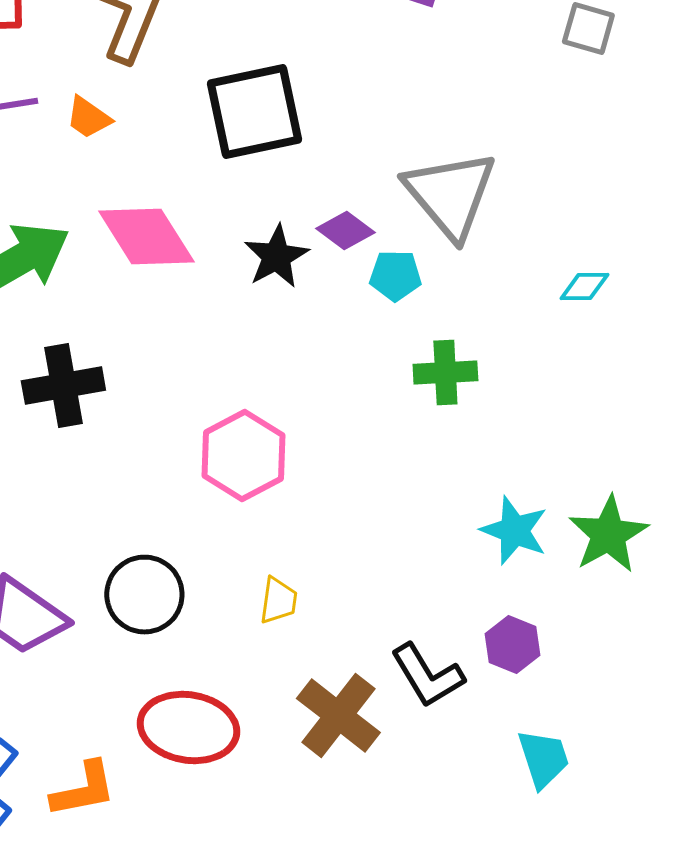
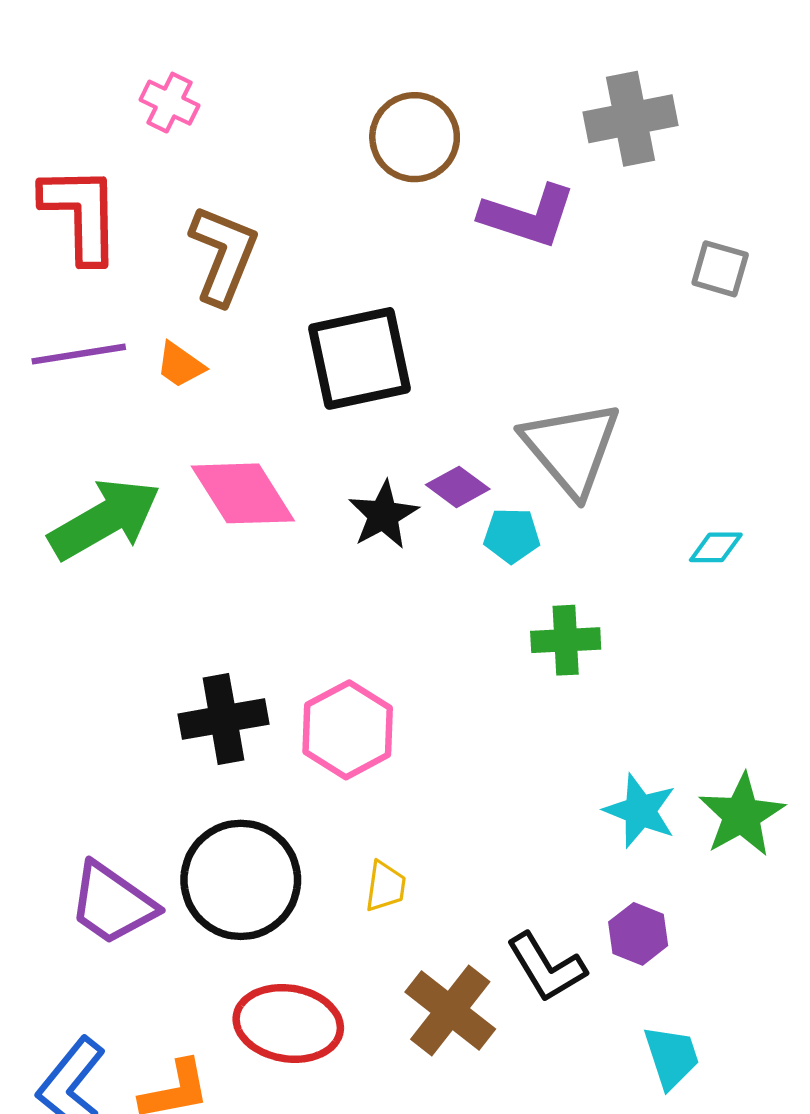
black cross: (63, 386) -> (223, 719), moved
black circle: (144, 594) -> (241, 880), size x1.4

